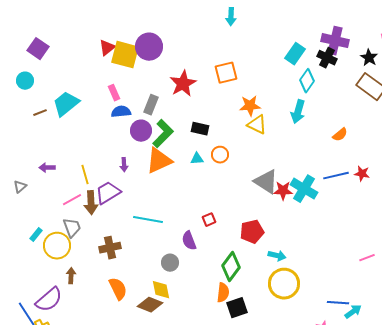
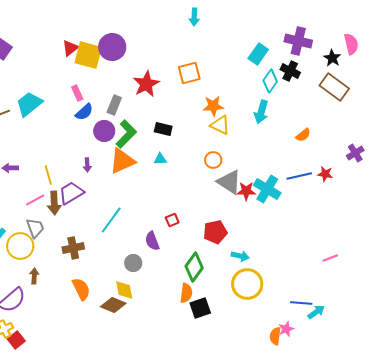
black cross: (327, 58) -> (290, 71), moved
blue semicircle: (121, 112) -> (84, 112), turned 144
orange circle: (220, 155) -> (213, 160), moved
cyan line: (148, 220) -> (111, 220), turned -64

